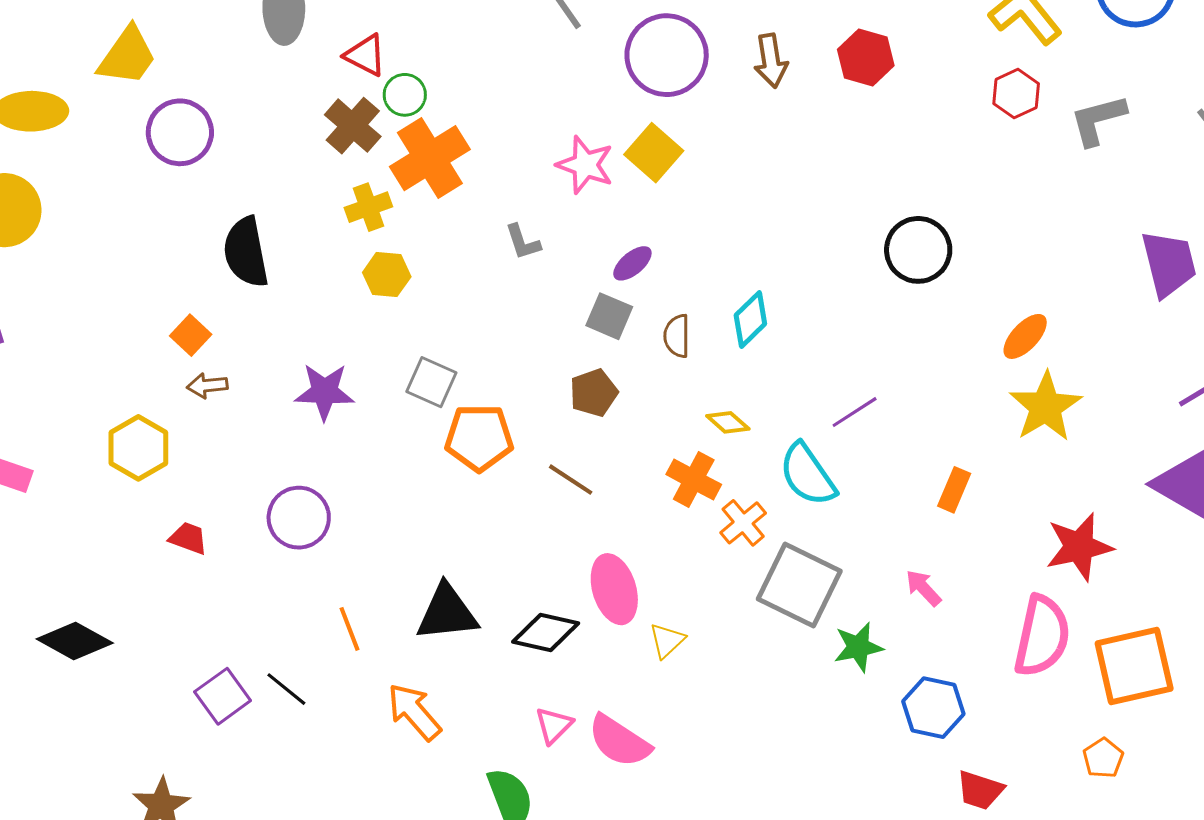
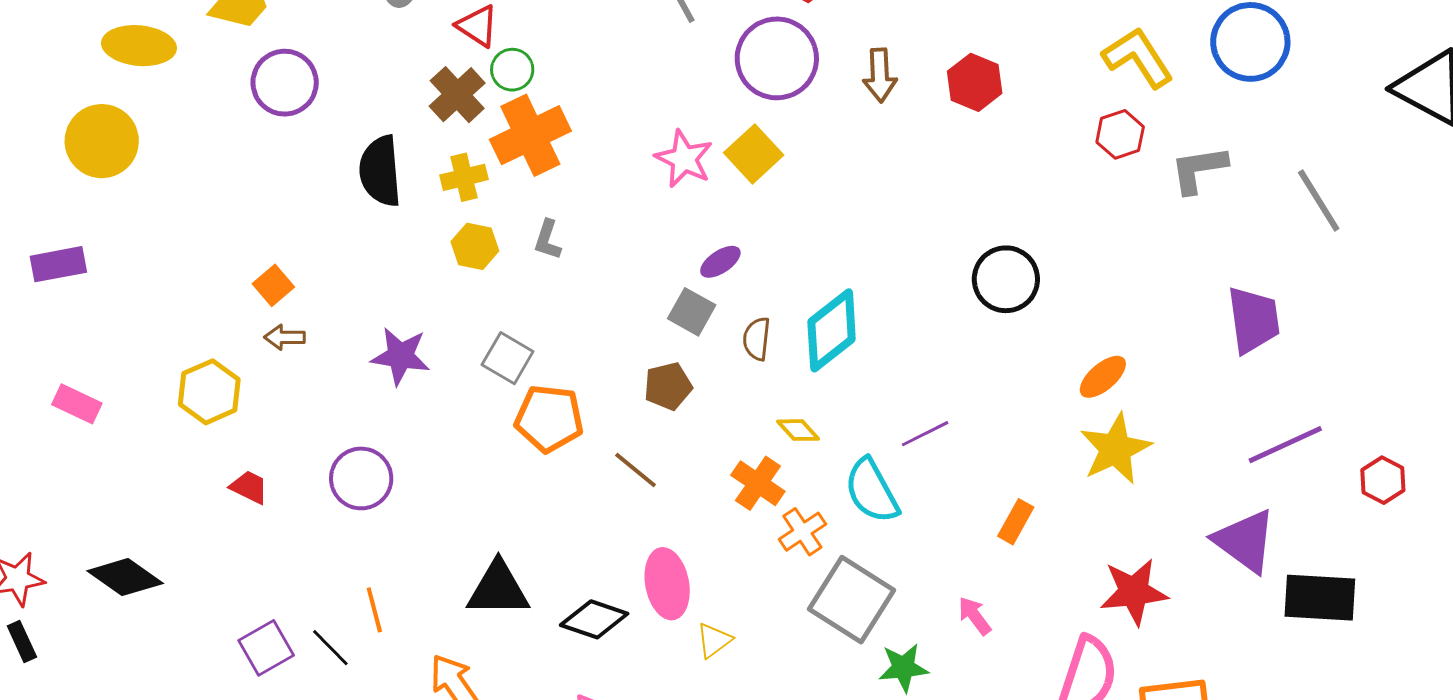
gray L-shape: (523, 242) -> (548, 240), moved, turned 30
black semicircle: (246, 252) -> (380, 171), moved
cyan diamond: (750, 319) -> (832, 330), size x1.5
orange line: (349, 629) -> (374, 610), moved

